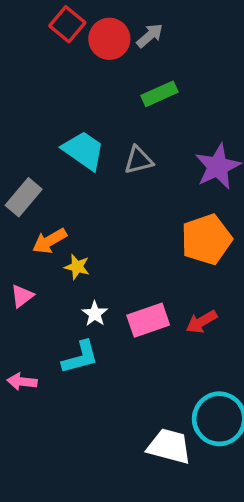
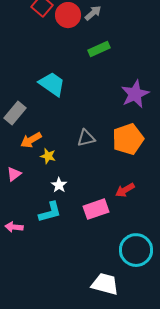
gray triangle: (138, 160) -> (86, 138), moved
pink rectangle: (148, 320) -> (96, 209), moved
white trapezoid: (169, 446) -> (105, 284), moved

